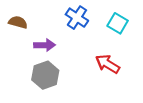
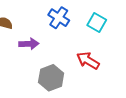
gray hexagon: (45, 75) -> (51, 78), moved

